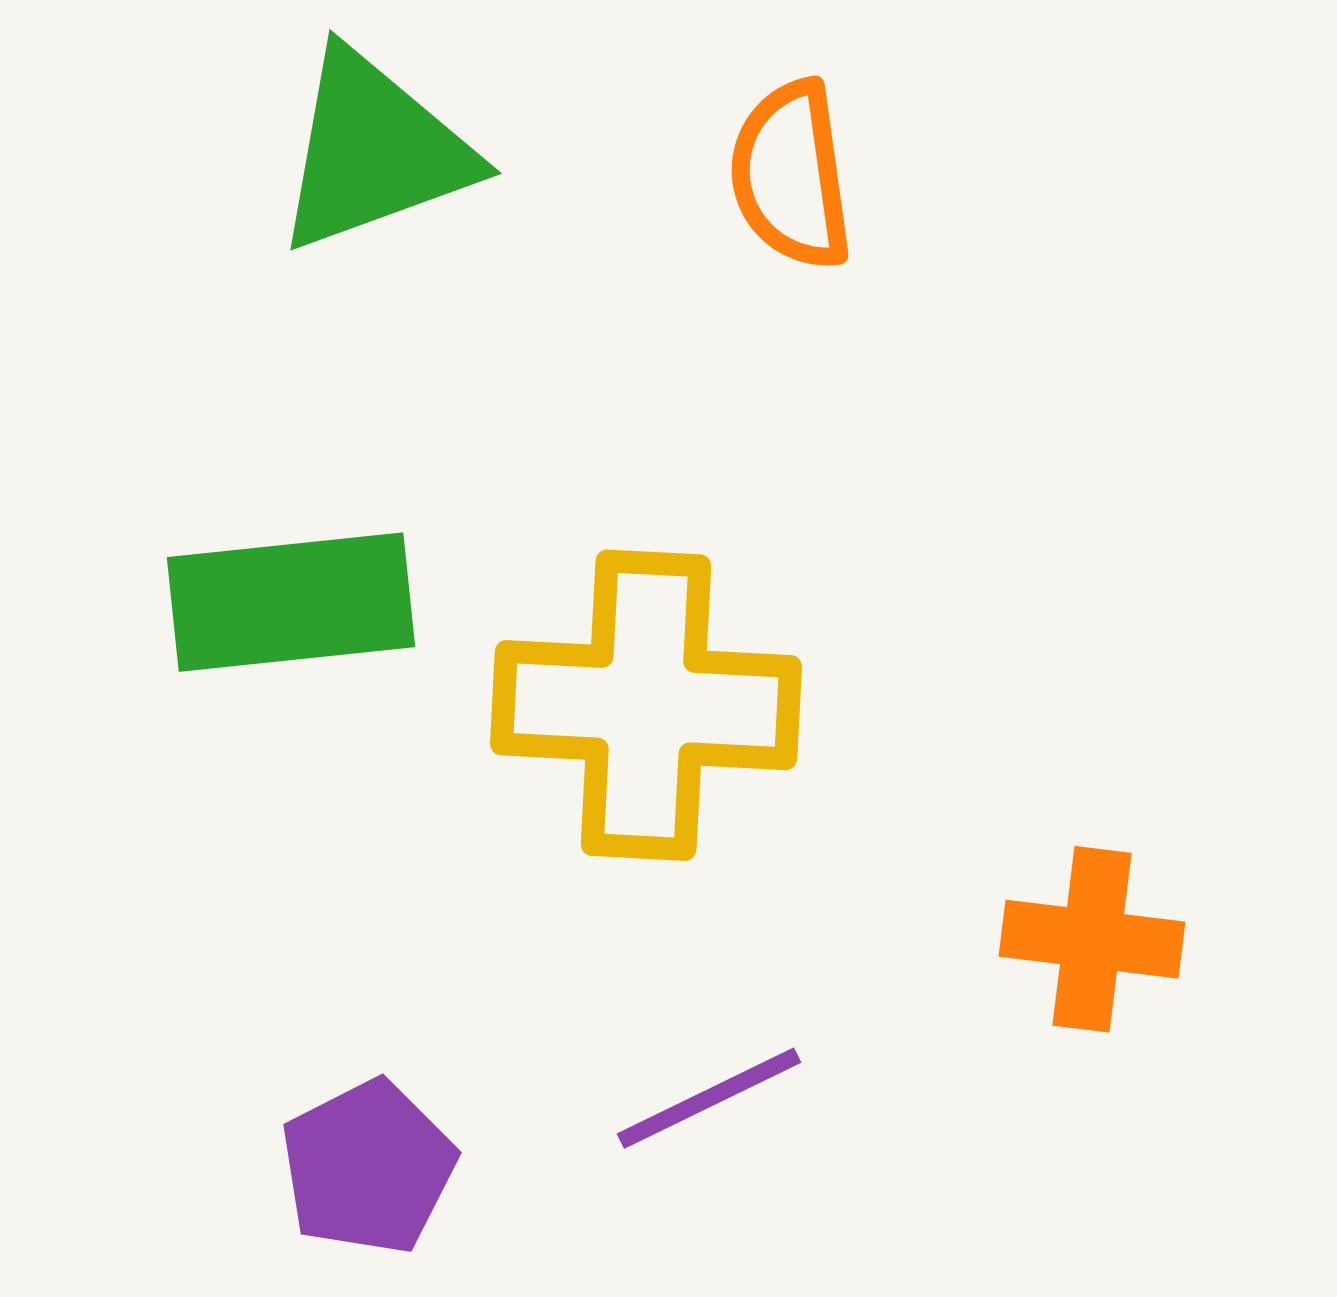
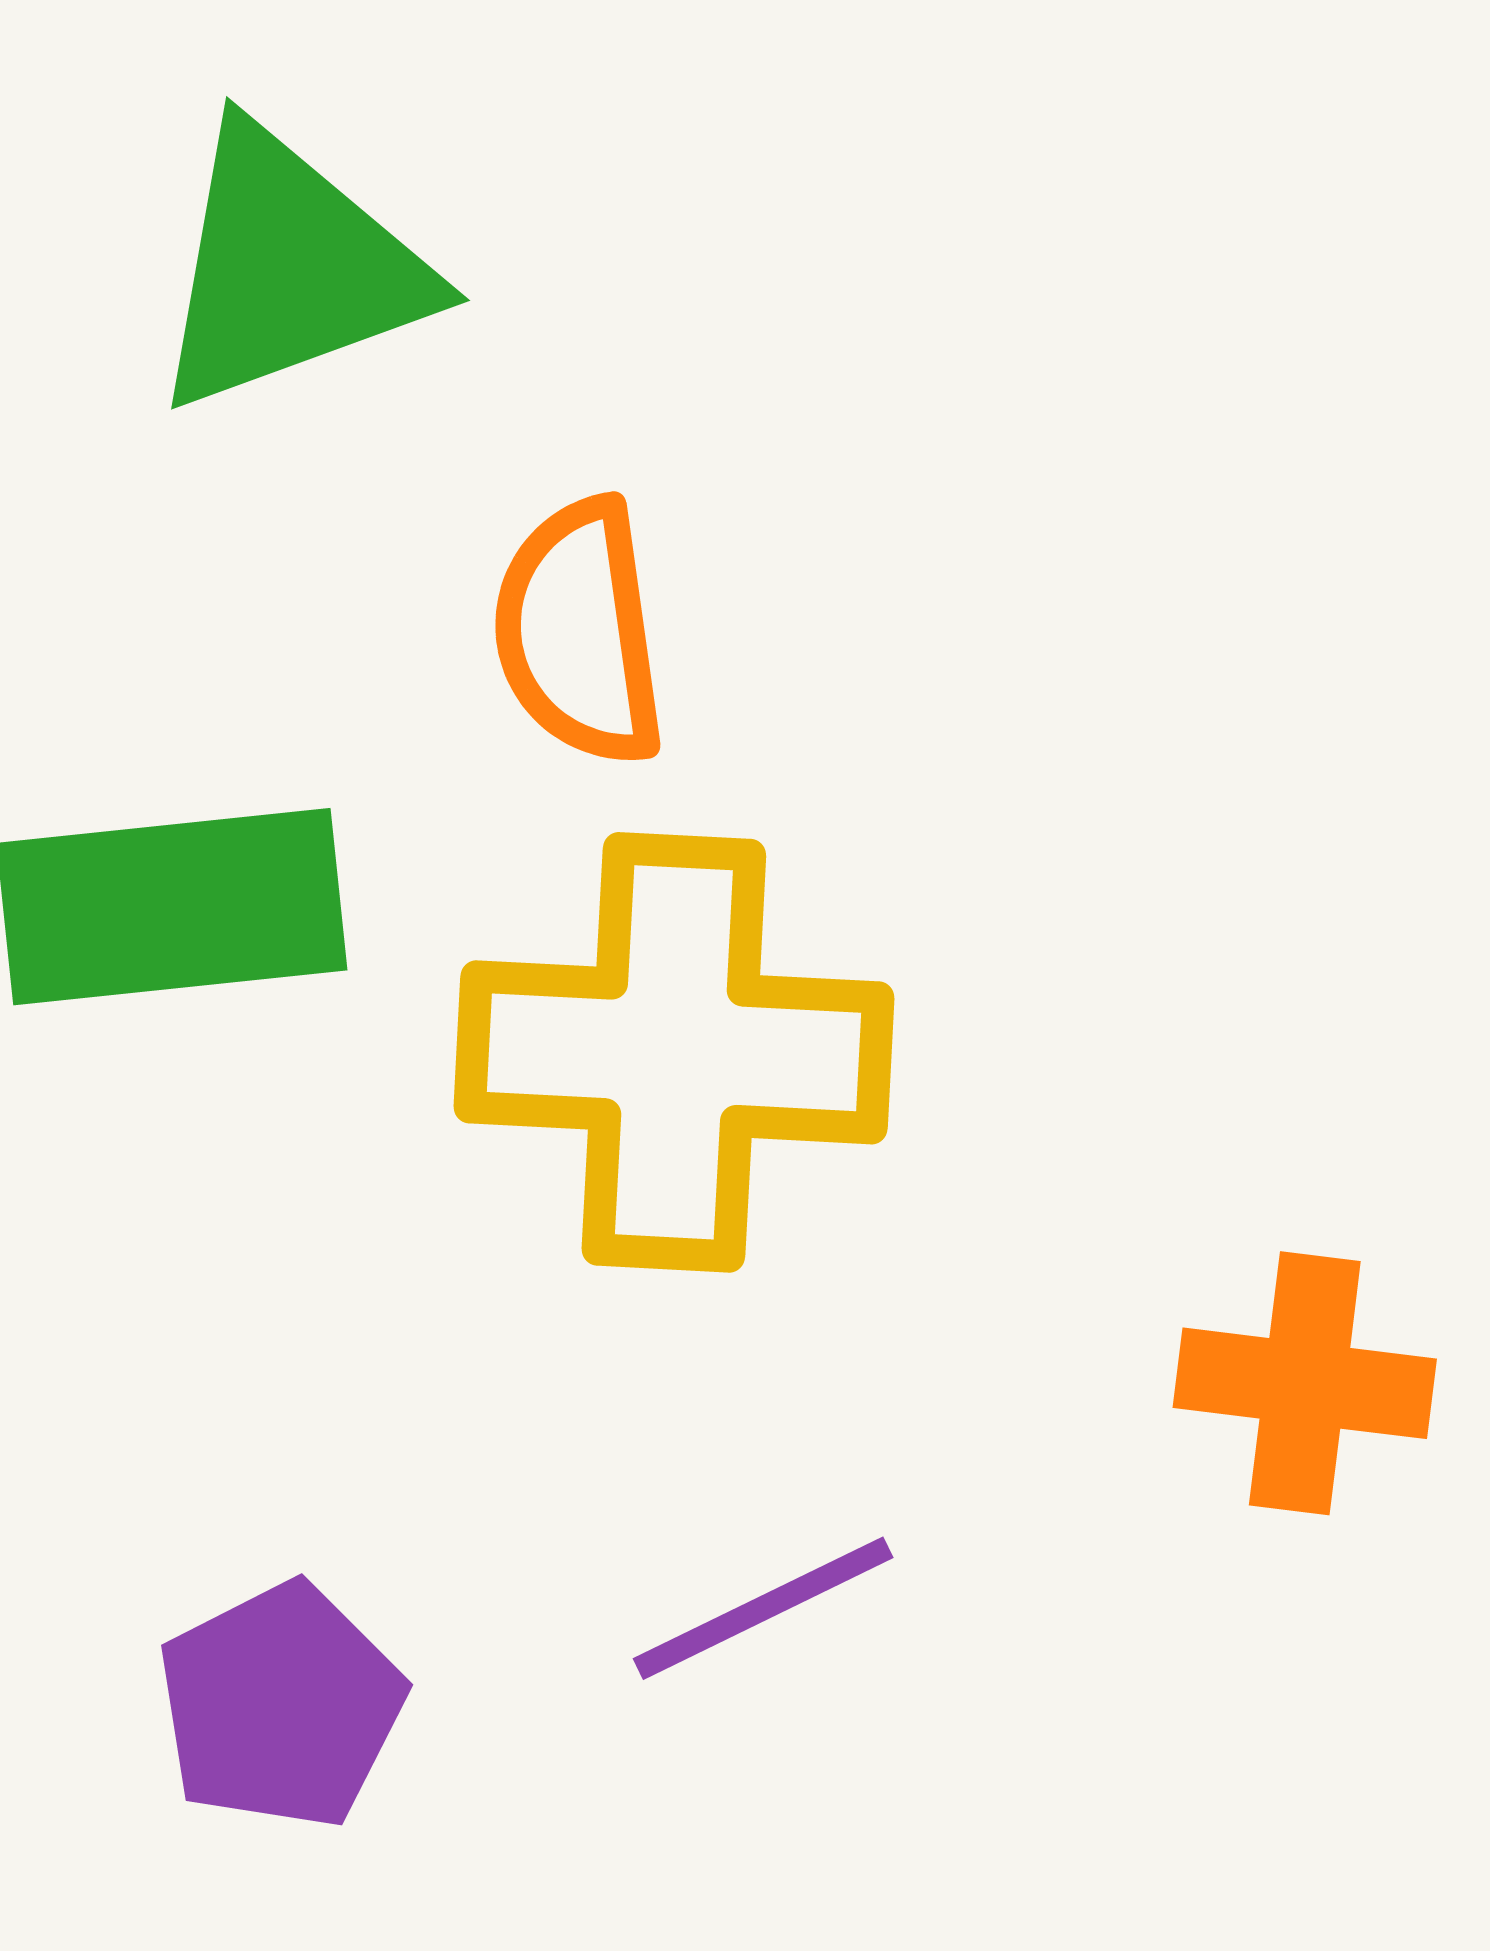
orange semicircle: (791, 175) -> (579, 632), moved

